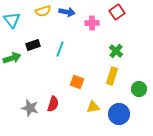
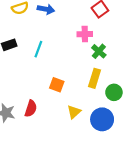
pink cross: (92, 23) -> (85, 34), moved
green circle: (139, 89) -> (114, 92), moved
yellow triangle: (93, 107) -> (74, 112), turned -32

